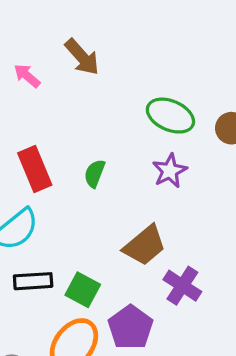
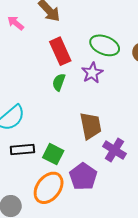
red rectangle: (35, 169) -> (60, 51), moved
purple star: (170, 171) -> (92, 73), moved
brown trapezoid: (145, 245) -> (91, 126), turned -60

